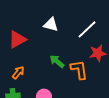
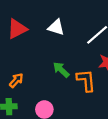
red triangle: (17, 40) -> (17, 29), moved

